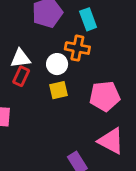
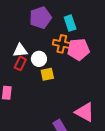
white circle: (57, 64) -> (39, 59), moved
pink pentagon: (105, 96) -> (78, 49), moved

